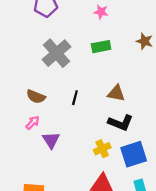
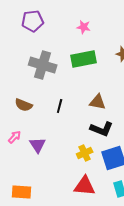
green rectangle: (101, 47) -> (84, 59), size x1.4
gray cross: (56, 53) -> (43, 65), turned -32
pink arrow: (33, 123) -> (15, 137), moved

